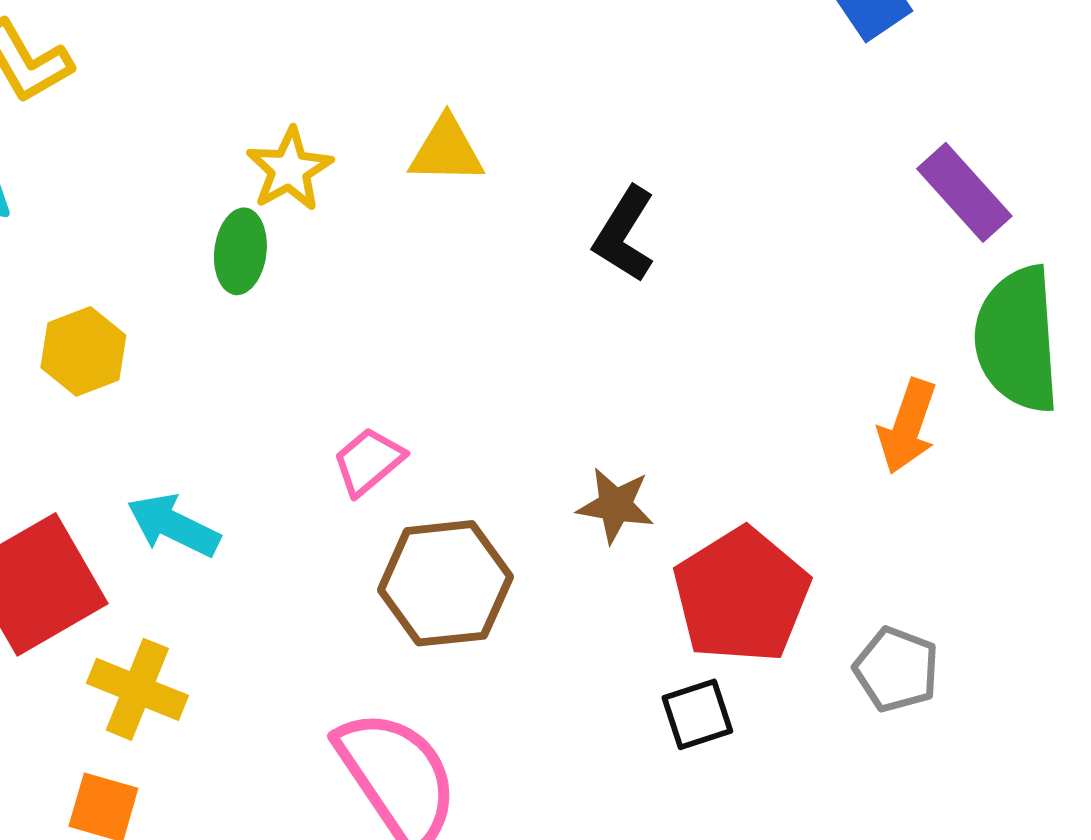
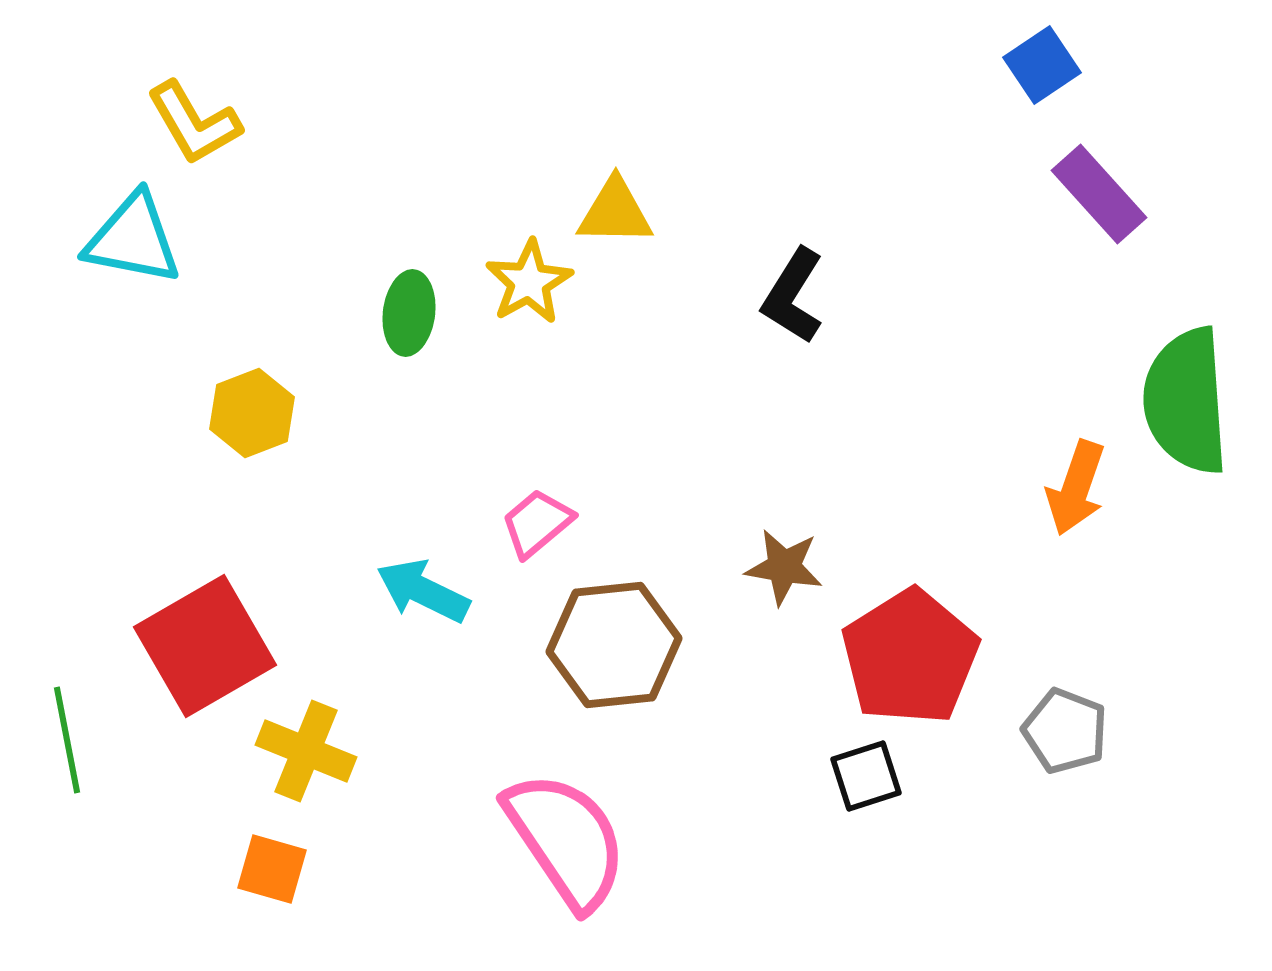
yellow star: (289, 169) -> (529, 282), moved
purple rectangle: (964, 192) -> (1099, 194), moved
cyan arrow: (173, 525) -> (423, 591), moved

